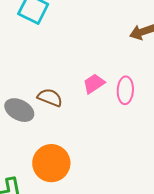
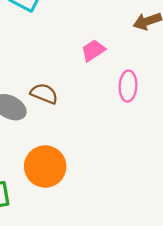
pink trapezoid: (94, 84) -> (93, 50), moved

